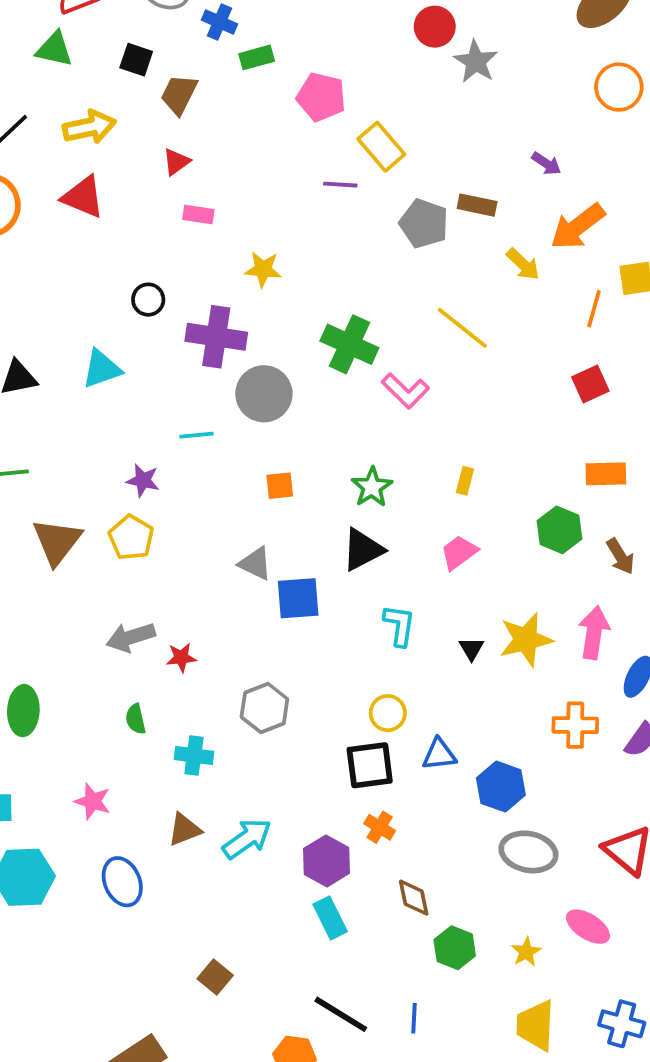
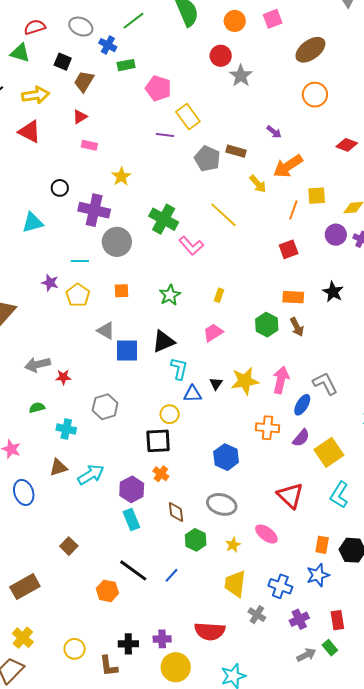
yellow star: (263, 269) -> (121, 177), turned 30
yellow pentagon: (131, 538) -> (78, 295), moved
black triangle: (363, 550) -> (163, 341), moved
brown arrow: (620, 556) -> (297, 327), moved
green semicircle: (136, 719) -> (37, 408), turned 84
blue triangle: (439, 754) -> (192, 394), moved
gray ellipse: (528, 852) -> (222, 504), moved
blue line: (414, 1018) -> (172, 575), turned 35

